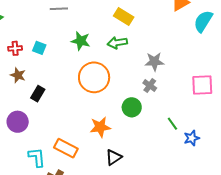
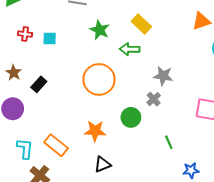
green star: (81, 41) -> (100, 30), moved
cyan square: (39, 48) -> (50, 39), turned -32
brown star: (18, 75) -> (14, 73), moved
blue star: (192, 138) -> (191, 170), moved

